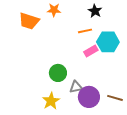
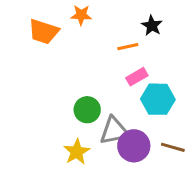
black star: (95, 11) -> (152, 26), moved
cyan hexagon: (108, 42) -> (158, 99), moved
gray triangle: (76, 87) -> (114, 131), size x1.5

